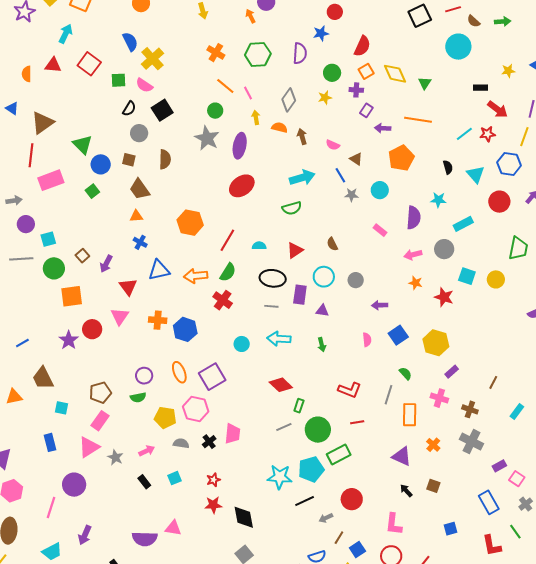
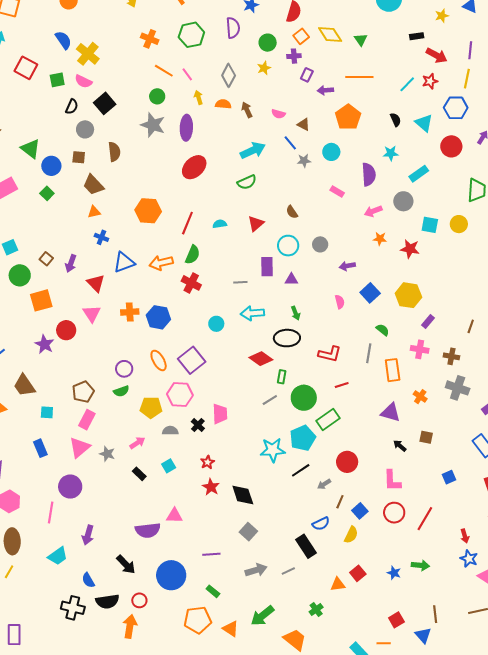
black ellipse: (273, 278) -> (287, 338), moved
red star: (213, 505) -> (211, 487), turned -30

